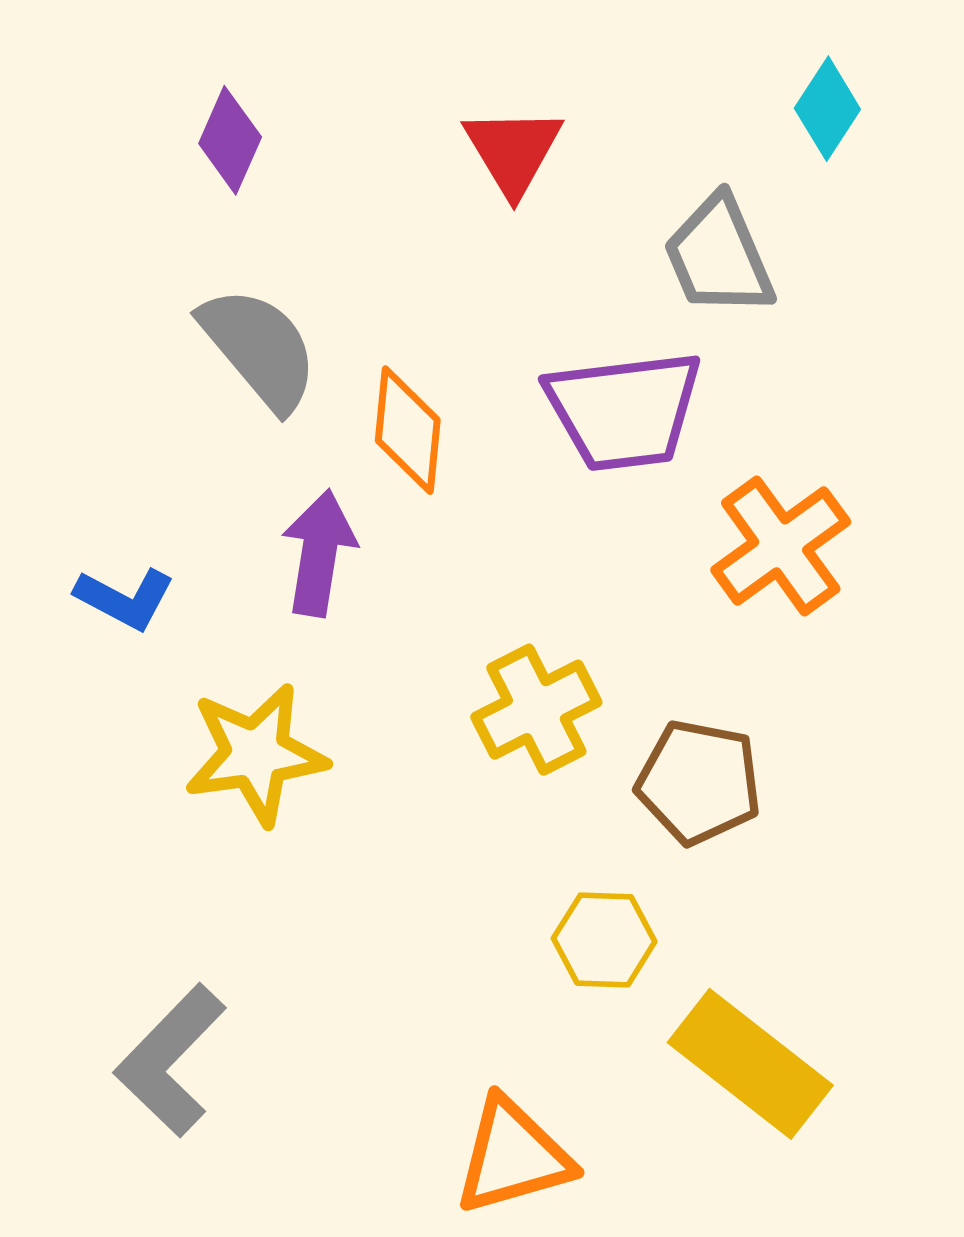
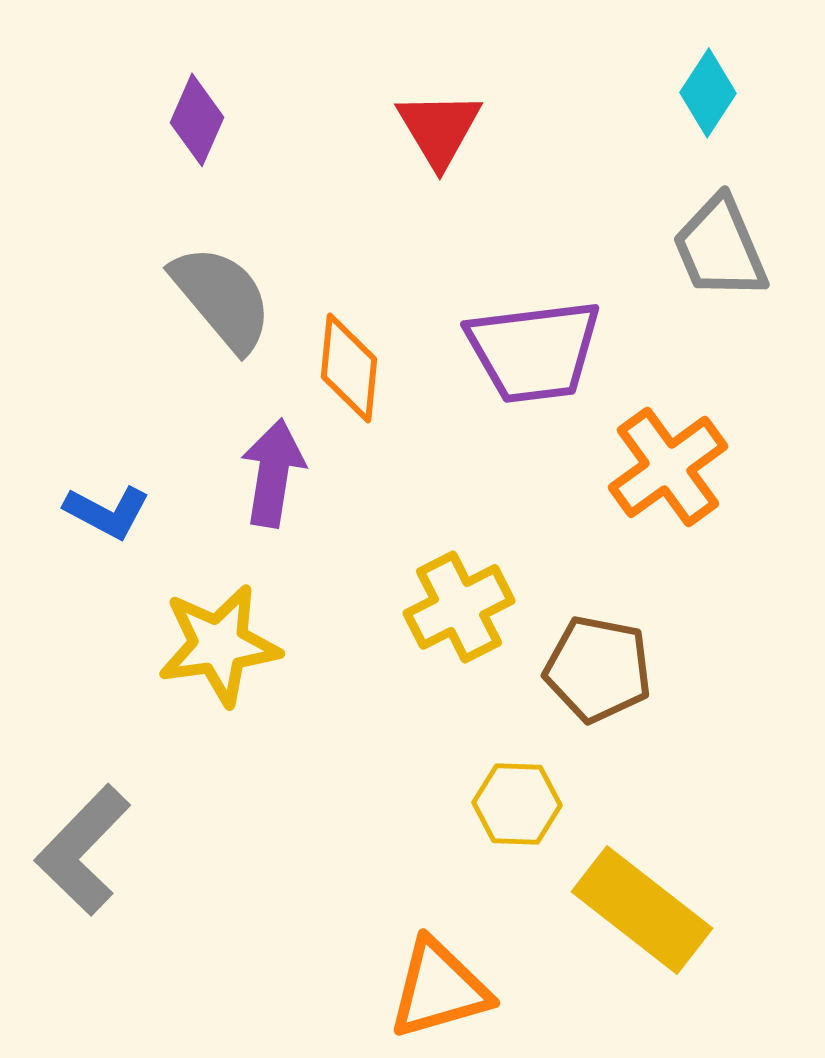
gray trapezoid: (719, 256) -> (720, 248), moved
gray L-shape: (170, 1060) -> (83, 850), moved

